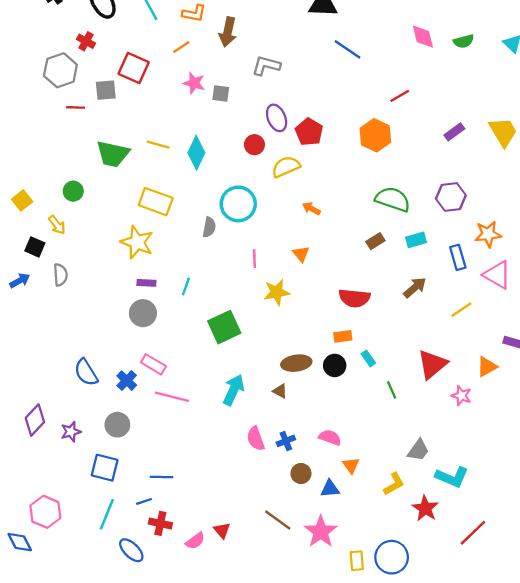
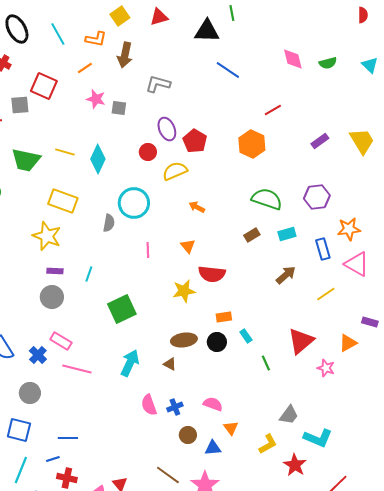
yellow star: (277, 292) -> (184, 291), moved
red semicircle: (354, 298) -> (212, 274), moved

